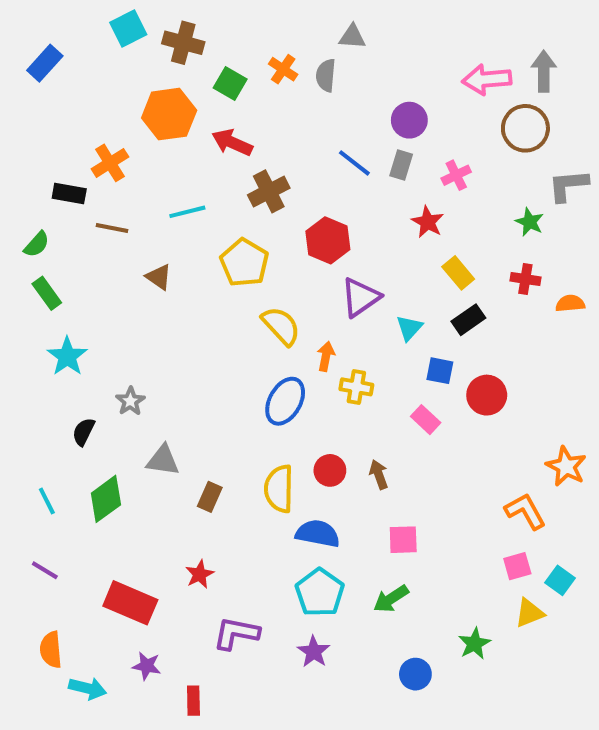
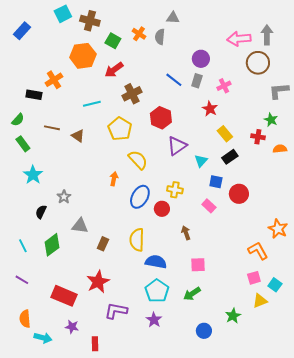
red arrow: (232, 143) -> (114, 70), turned -60
green star: (529, 222) -> (271, 120), moved
brown line: (112, 228) -> (52, 128), moved
orange arrow: (326, 356) -> (114, 179), moved
red circle: (330, 470) -> (162, 209), moved
red star: (200, 574) -> (98, 282), size x1.6

